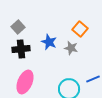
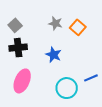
blue star: (49, 42) -> (53, 55), moved
gray star: (71, 48) -> (56, 23), moved

